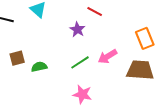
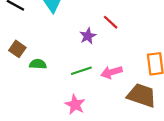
brown square: (17, 58) -> (17, 49), turned 35

